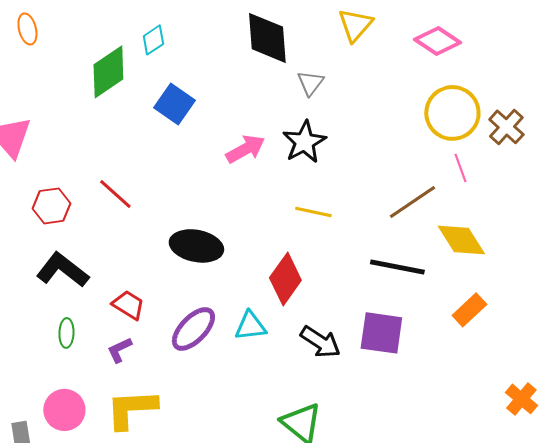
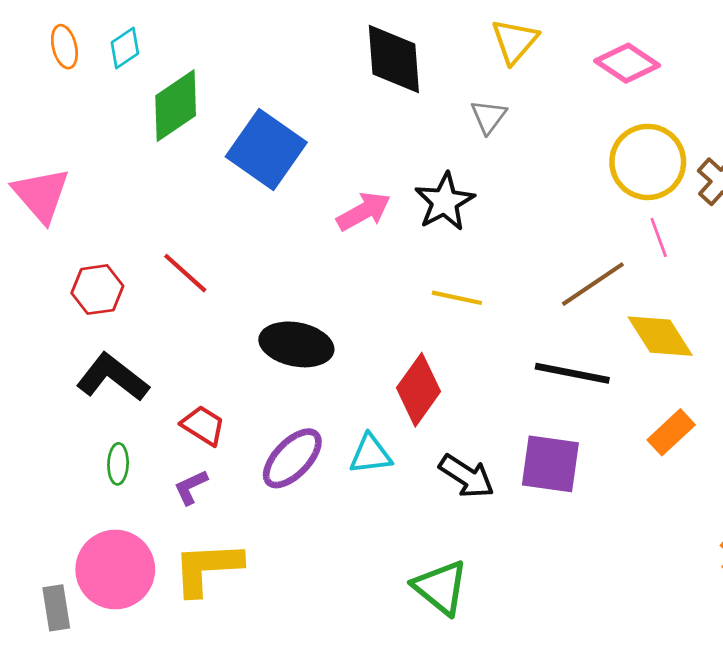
cyan diamond: (153, 40) -> (125, 48), moved
gray triangle: (310, 83) -> (489, 117), moved
blue square: (174, 104) -> (266, 150), size x1.4
pink circle: (64, 410) -> (115, 569), size x1.4

